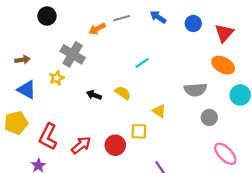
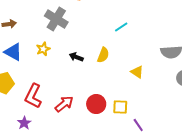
yellow star: (57, 78) -> (43, 49), moved
yellow semicircle: (123, 93) -> (103, 55), turned 77
yellow square: (139, 131) -> (120, 107), moved

